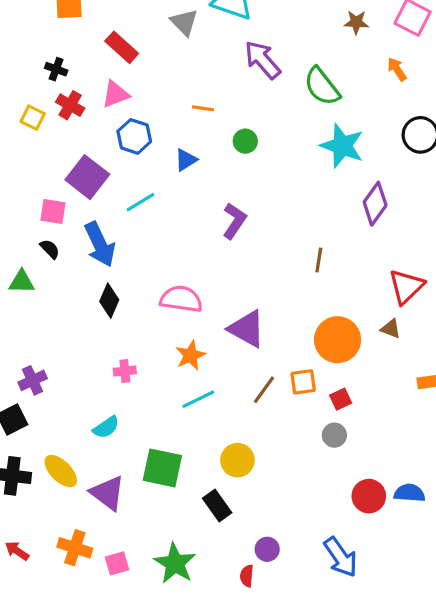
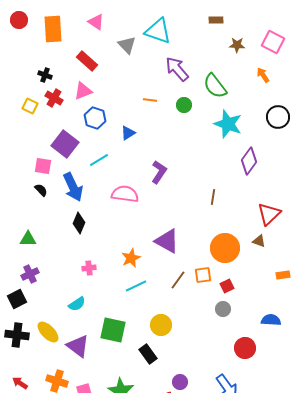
orange line: (203, 108) -> (150, 100), moved
green circle: (245, 141) -> (184, 105), moved
green triangle: (22, 282) -> (28, 239), moved
pink semicircle: (181, 299) -> (125, 194), moved
blue semicircle: (409, 493) -> (271, 320), moved

